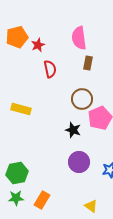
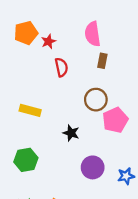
black star: (73, 130) -> (71, 133), moved
green hexagon: (17, 173) -> (26, 160), moved

